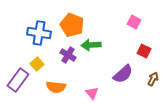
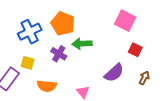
pink square: (134, 22) -> (125, 21), size x1.5
blue cross: (39, 33) -> (30, 32), turned -35
yellow square: (37, 64) -> (28, 63), turned -32

